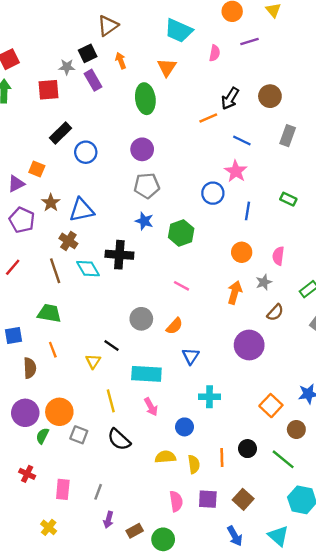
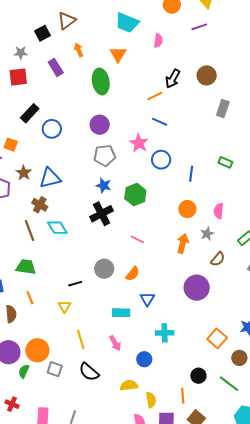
purple line: (250, 41) -> (199, 27), moved
black square: (88, 53) -> (42, 33), moved
gray star: (67, 67) -> (21, 53), moved
blue line: (242, 140) -> (160, 122), moved
pink star: (236, 171) -> (139, 143), moved
black cross: (119, 255) -> (102, 214), moved, turned -30
black line: (111, 346) -> (75, 284), moved, turned -48
cyan rectangle: (146, 374) -> (121, 313), moved, size x0.7
orange line: (222, 458) -> (183, 396), moved
yellow semicircle: (194, 464) -> (151, 400), moved

